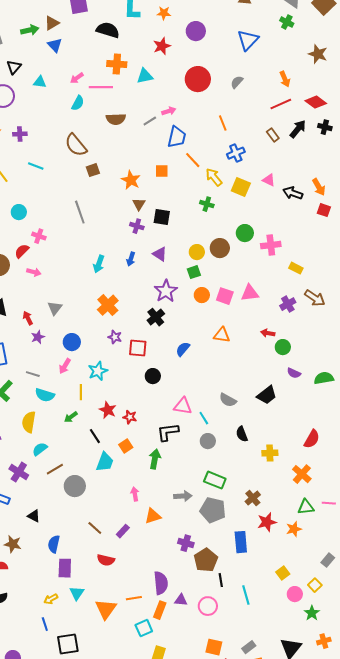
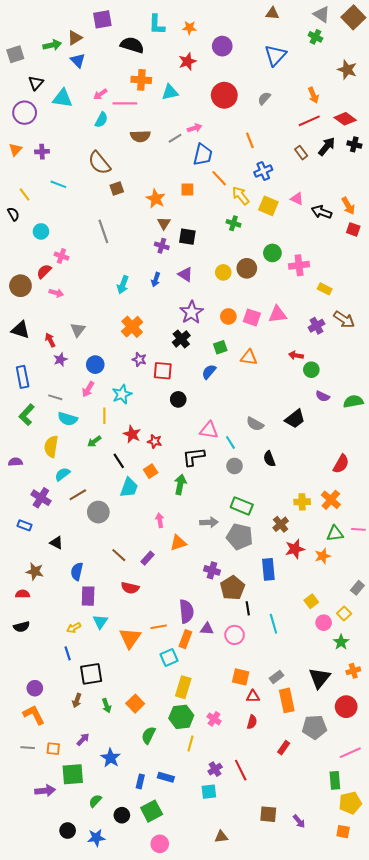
cyan triangle: (40, 82) -> (62, 98), size x1.5
green square: (194, 272) -> (220, 347), moved
yellow cross: (270, 453) -> (302, 502), moved

